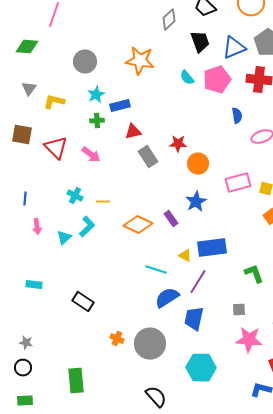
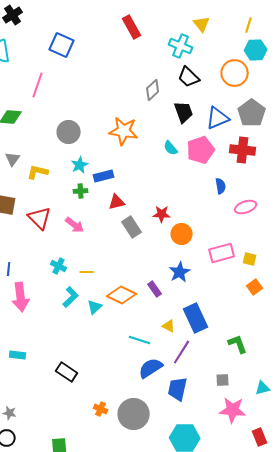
pink arrow: (37, 227) -> (21, 297), size x1.8
cyan triangle: (64, 238) -> (95, 307), moved
blue rectangle: (212, 248) -> (196, 318), turned 72

